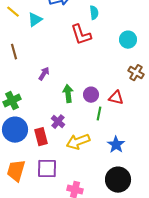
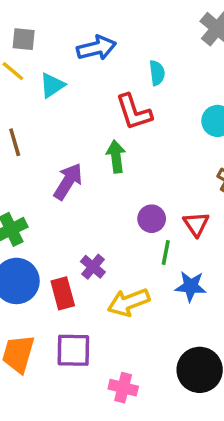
purple arrow: (44, 74) -> (68, 181), size x1.5
green arrow: (68, 94) -> (116, 156), moved
red triangle: (116, 98) -> (196, 224), turned 42
blue star: (116, 145) -> (191, 286), moved, turned -30

